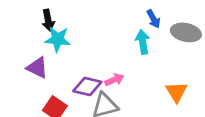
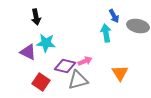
cyan star: (58, 39) -> (46, 43), moved
orange triangle: (176, 92) -> (120, 73), moved

